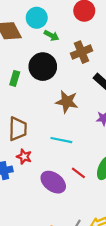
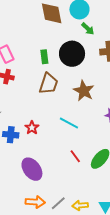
green rectangle: (15, 78) -> (44, 57), turned -40
brown trapezoid: (18, 129) -> (48, 84), moved
purple ellipse: (53, 182) -> (32, 169), moved

